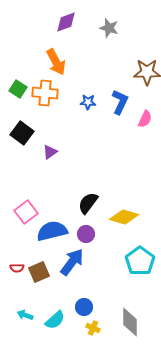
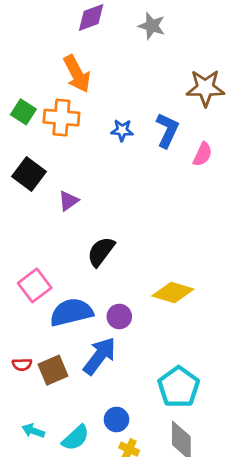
black semicircle: (88, 203) -> (101, 252), moved
cyan pentagon: (140, 261) -> (179, 387), moved

